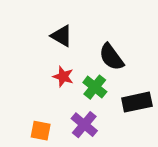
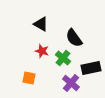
purple cross: (84, 125) -> (71, 83), moved
orange square: (41, 131) -> (29, 78), moved

